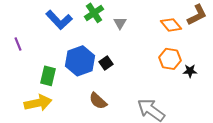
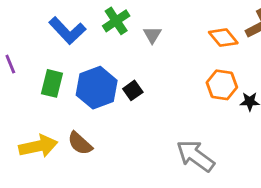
green rectangle: (48, 76) -> (52, 83), moved
brown semicircle: (98, 101) -> (80, 143), moved

